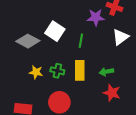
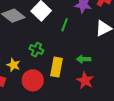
yellow rectangle: (80, 70) -> (56, 67), moved
yellow star: (36, 72) -> (13, 65), moved

